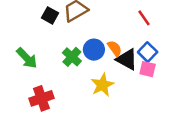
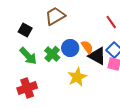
black square: (50, 15) -> (25, 30), moved
green arrow: (27, 58) -> (28, 56), moved

